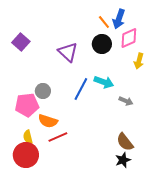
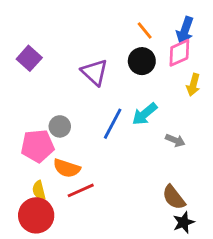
blue arrow: (119, 19) -> (185, 31), moved
cyan arrow: (104, 82) -> (145, 114), turned 120
black star: (123, 160) -> (184, 222), moved

